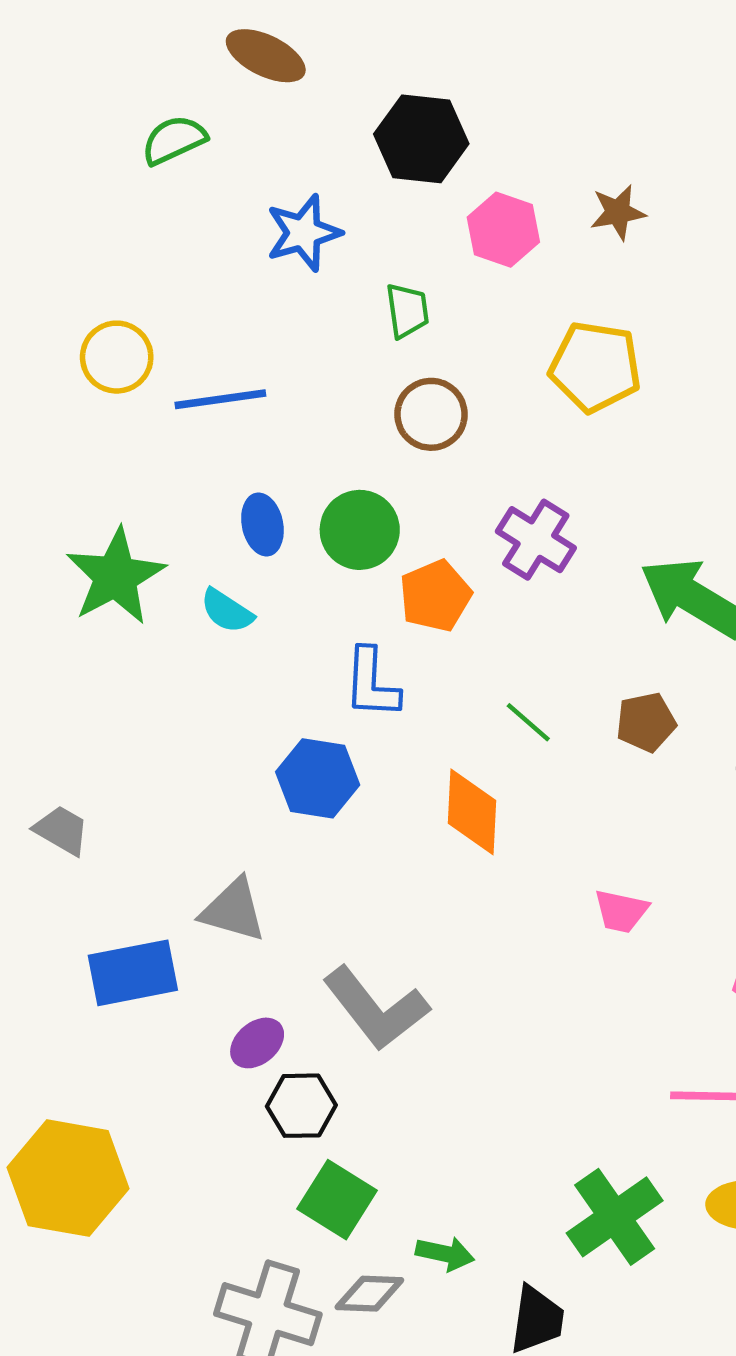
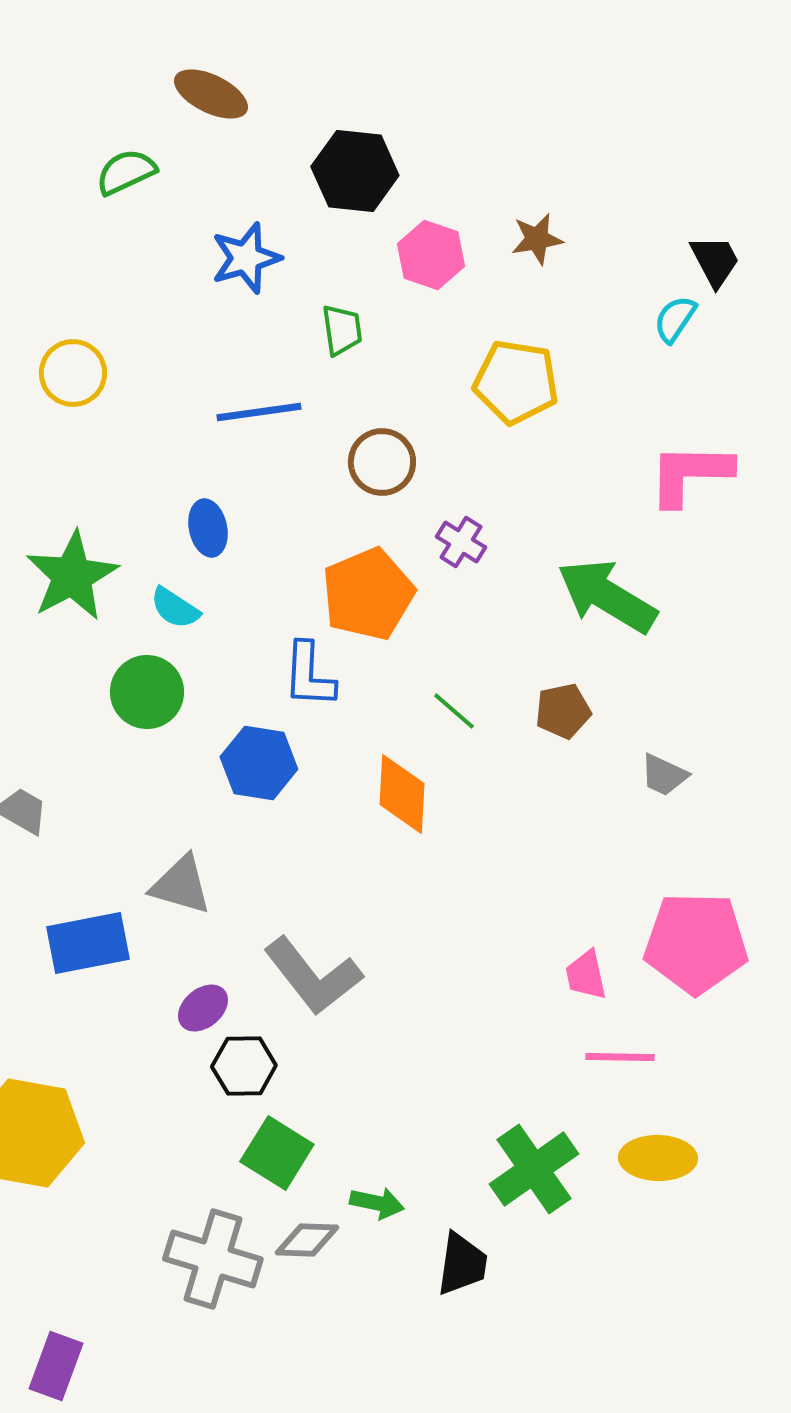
blue line: (220, 399) -> (259, 412), moved
brown circle: (431, 414) -> (382, 462), moved
green circle: (360, 530) -> (147, 692), moved
purple cross: (536, 540) -> (461, 542), size x0.7
orange pentagon: (435, 596) -> (368, 594), size x1.4
pink trapezoid: (621, 911) -> (586, 975), moved, turned 66

